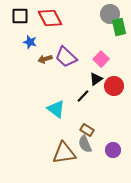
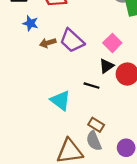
black line: (83, 96) -> (92, 86), turned 64

